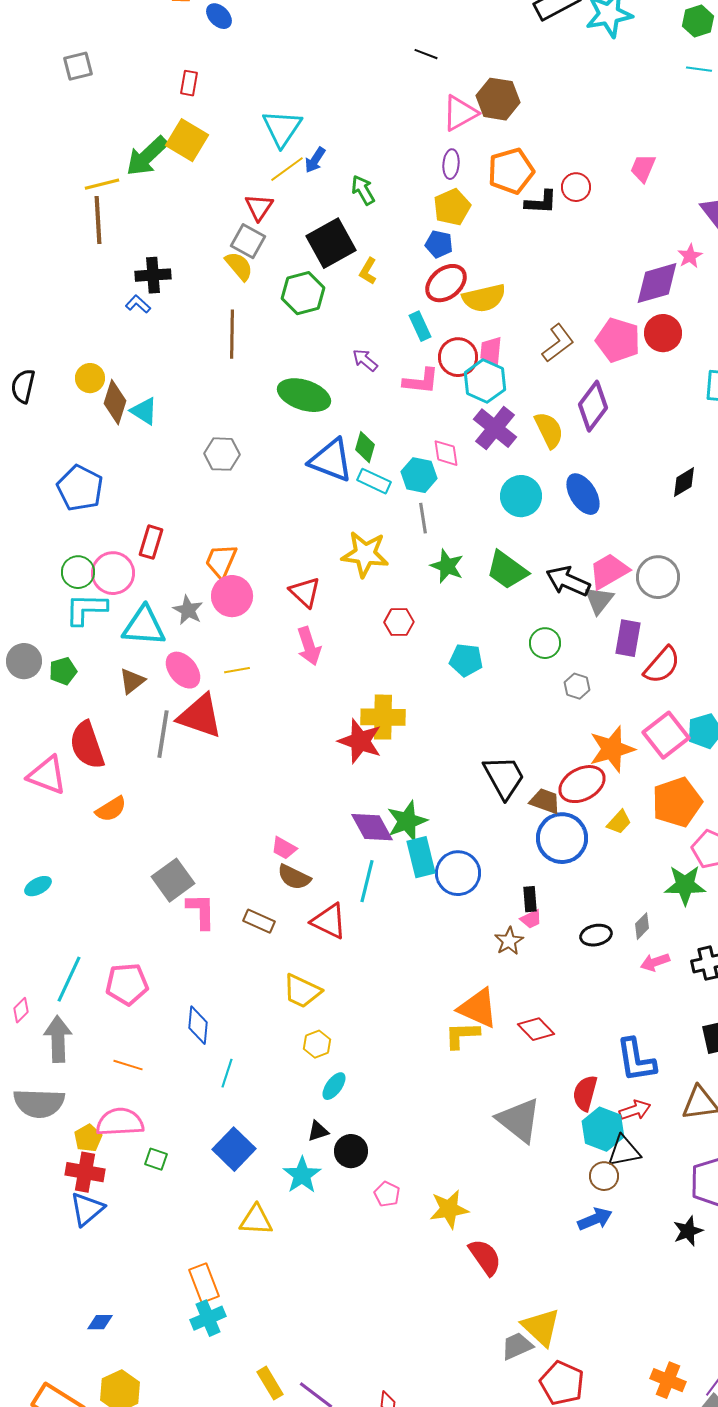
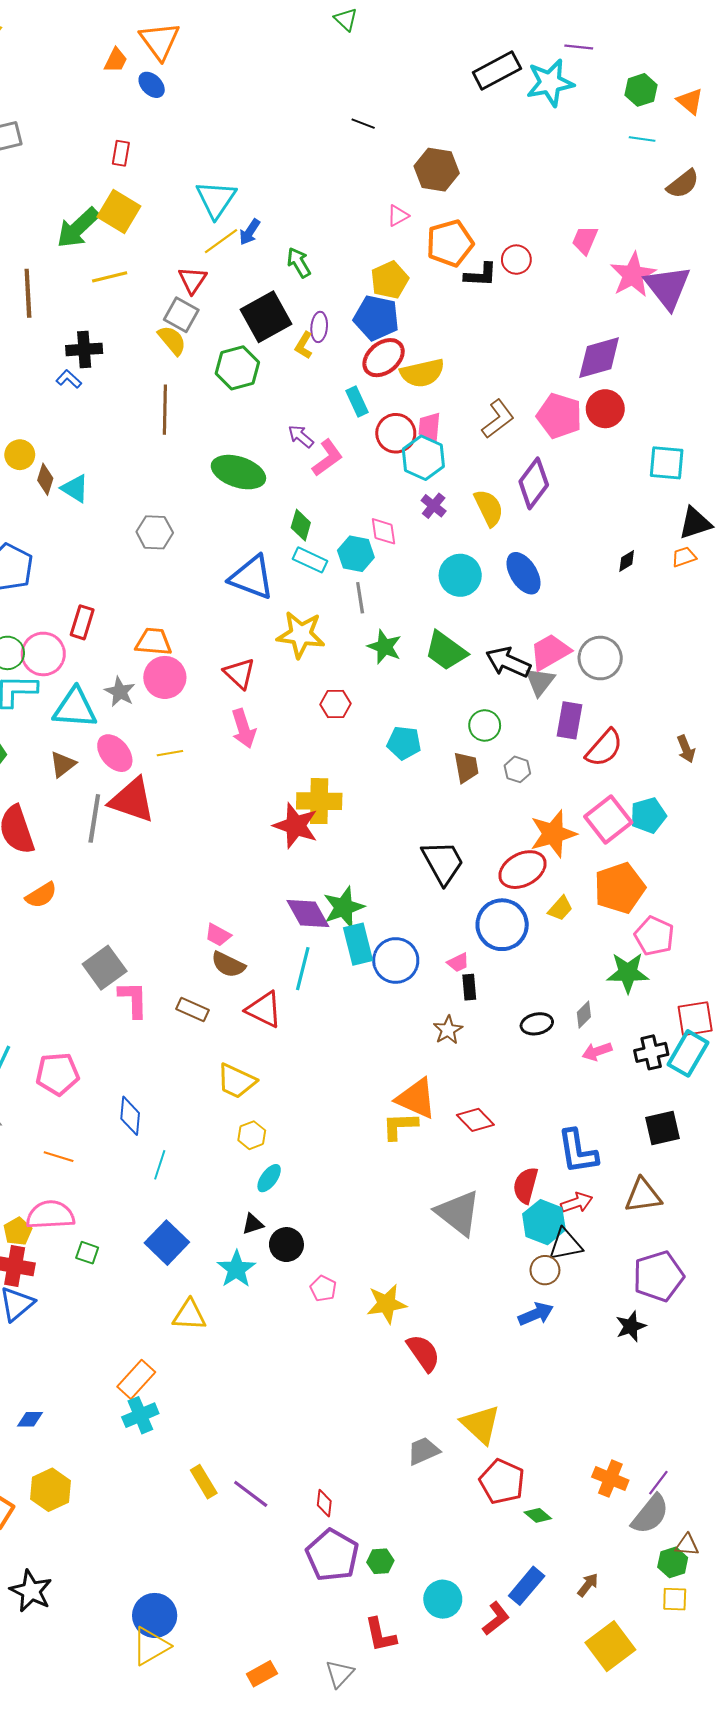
pink triangle: (460, 113) -> (398, 216), moved, size x0.6
purple ellipse: (451, 164) -> (319, 327), moved
yellow line: (102, 184) -> (110, 277), moved
blue pentagon: (439, 244) -> (376, 318), size x1.6
pink star: (690, 256) -> (633, 275), moved, size x1.8
pink L-shape: (421, 381) -> (327, 458), moved, turned -42
brown diamond: (115, 402) -> (45, 479), size x0.7
purple cross: (495, 428) -> (434, 506), size x0.6
blue triangle: (331, 460) -> (252, 577), moved
black diamond: (684, 482) -> (627, 561), size x0.7
orange trapezoid: (221, 561) -> (154, 642), turned 72
brown trapezoid: (545, 801) -> (466, 767), moved, turned 60
pink trapezoid: (531, 919) -> (458, 963), moved
orange rectangle: (204, 1283) -> (136, 1379), turned 63
gray trapezoid: (517, 1346) -> (423, 1451), moved

